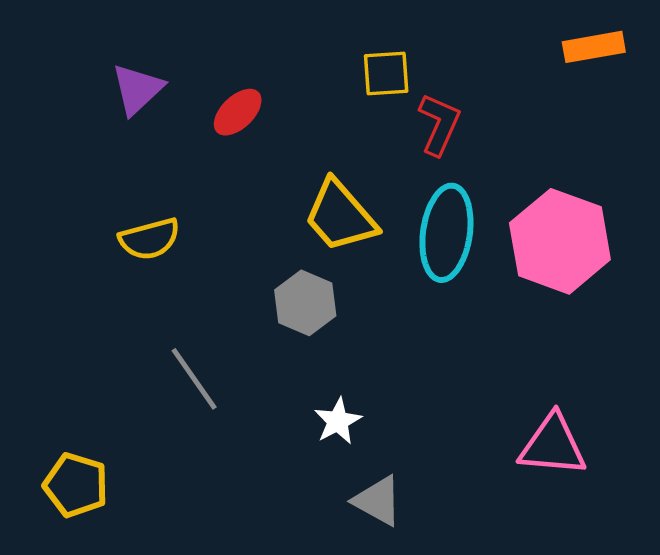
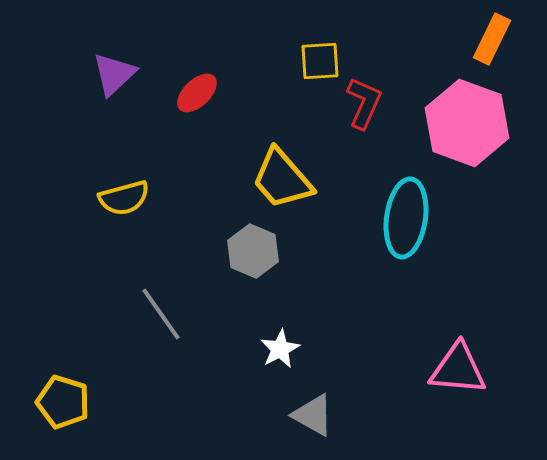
orange rectangle: (594, 47) -> (492, 39), turned -54
cyan ellipse: (446, 233) -> (406, 218), moved
pink hexagon: (560, 241) -> (467, 123), moved

